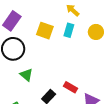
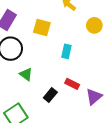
cyan rectangle: (69, 30) -> (66, 51), moved

